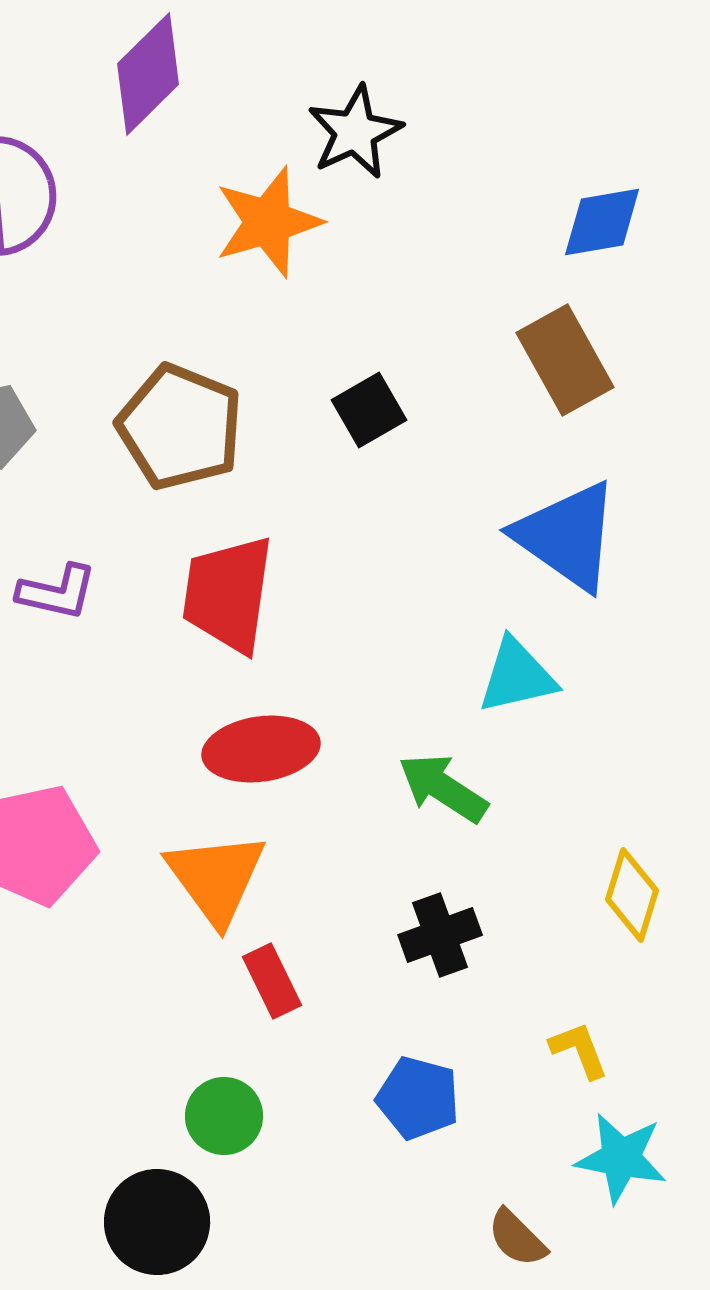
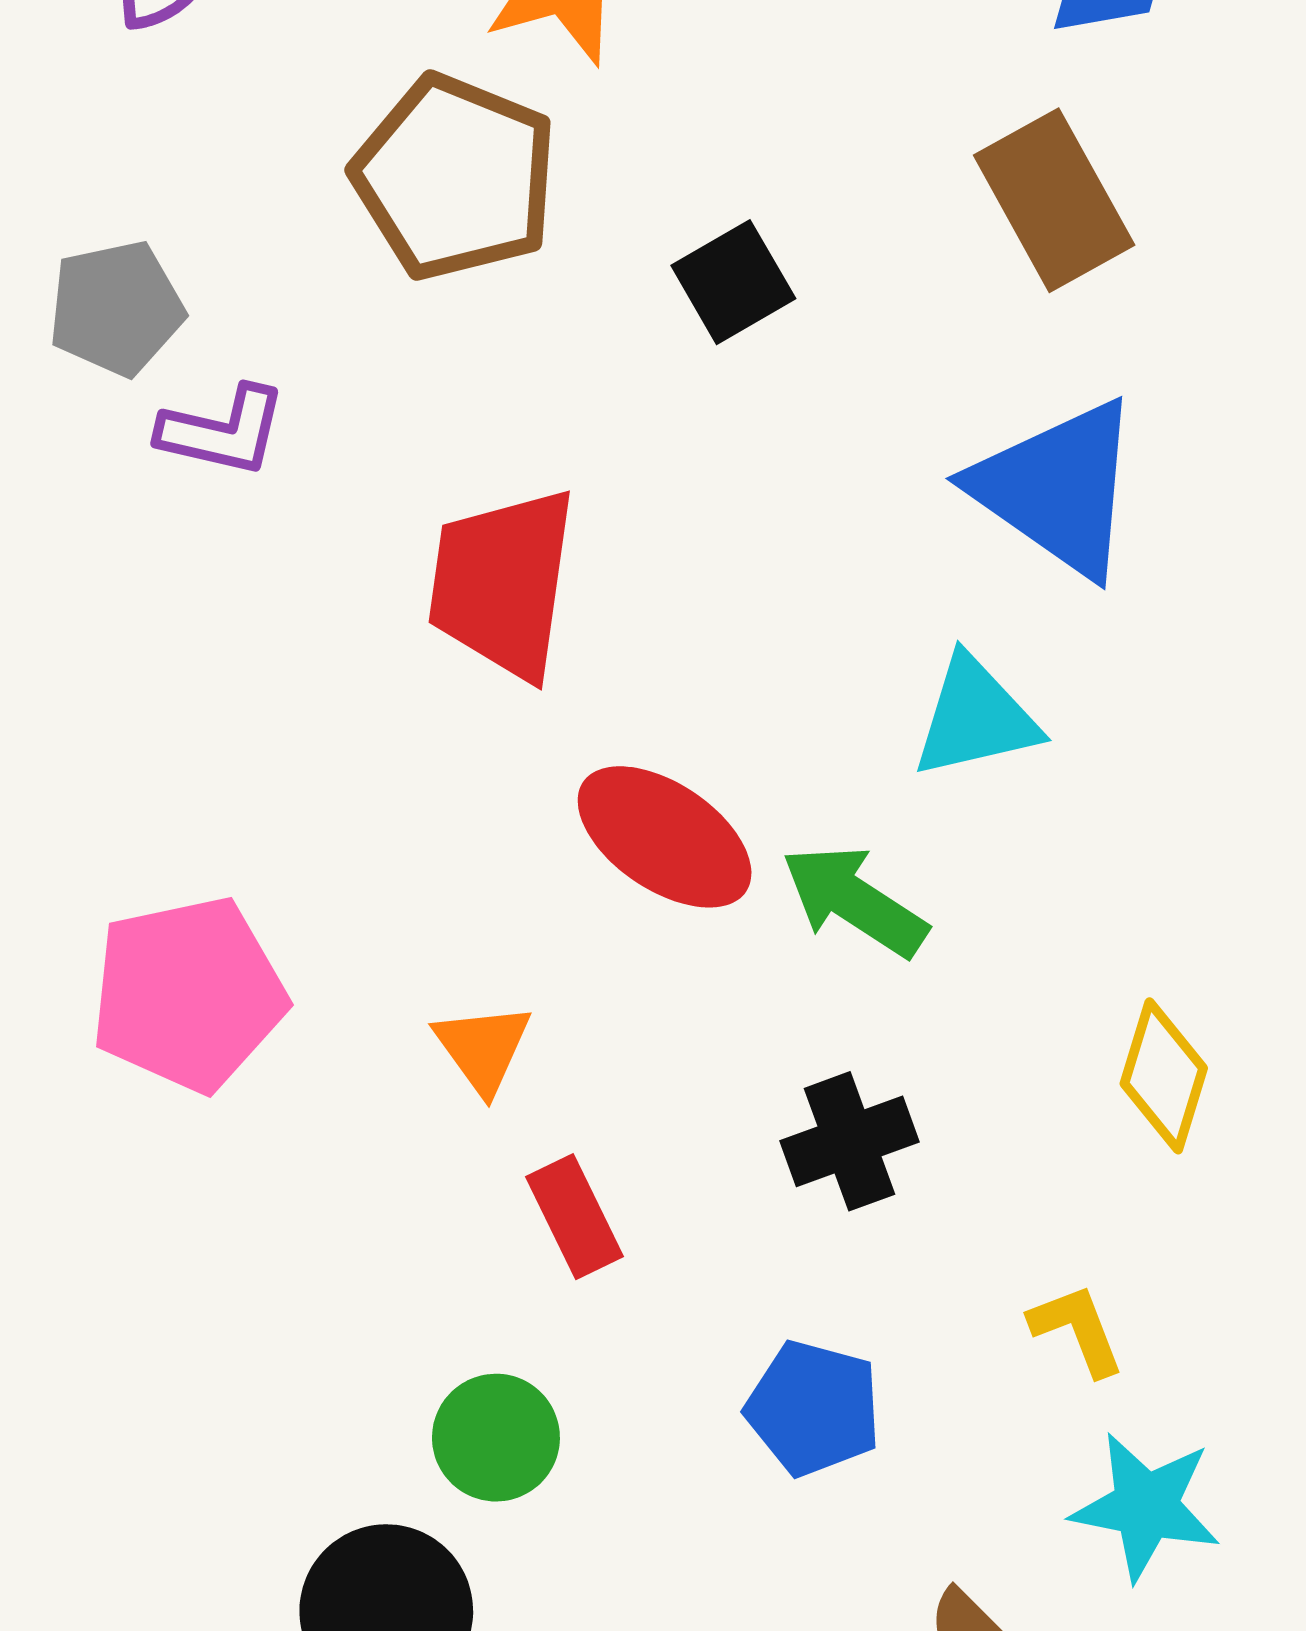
brown pentagon: (180, 427) -> (455, 177), moved
purple L-shape: (57, 592) -> (223, 431), moved
red ellipse: (261, 749) -> (665, 837), moved, turned 42
orange triangle: (216, 878) -> (483, 1048), size x0.6

